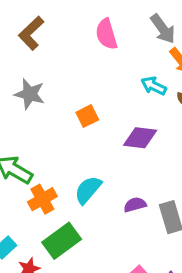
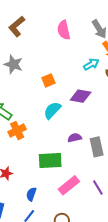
cyan arrow: (154, 86) -> (91, 64), turned 119
cyan semicircle: (88, 190) -> (52, 110), moved
green rectangle: (62, 241) -> (50, 160), moved, turned 30

